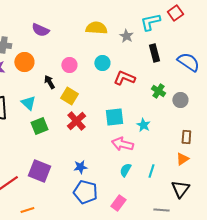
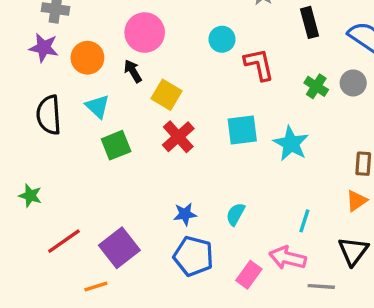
orange circle: (24, 62) -> (87, 58), moved
pink circle: (69, 65) -> (145, 33), moved, size x1.5
red L-shape: (124, 78) -> (259, 64), turned 55
gray circle: (180, 100) -> (353, 83), moved
cyan star: (143, 125) -> (291, 144), size x1.5
pink arrow: (122, 144) -> (288, 258), moved
cyan semicircle: (125, 170) -> (235, 214), moved
purple square: (39, 171) -> (119, 248), moved, turned 30

